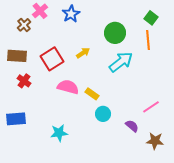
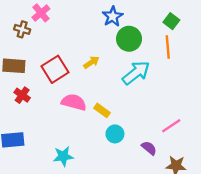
blue star: (71, 14) -> (113, 16), moved
brown cross: (24, 25) -> (22, 29), turned -32

